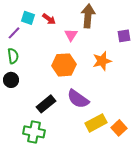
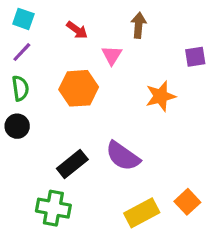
brown arrow: (88, 16) -> (139, 25), size x0.7
cyan square: (28, 18) -> (23, 19), moved
orange hexagon: (64, 65) -> (79, 88), moved
yellow rectangle: (96, 123) -> (142, 213), moved

